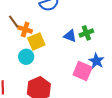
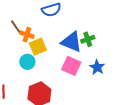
blue triangle: (70, 36) -> (71, 42), size x1.6
pink square: (83, 71) -> (71, 66), moved

